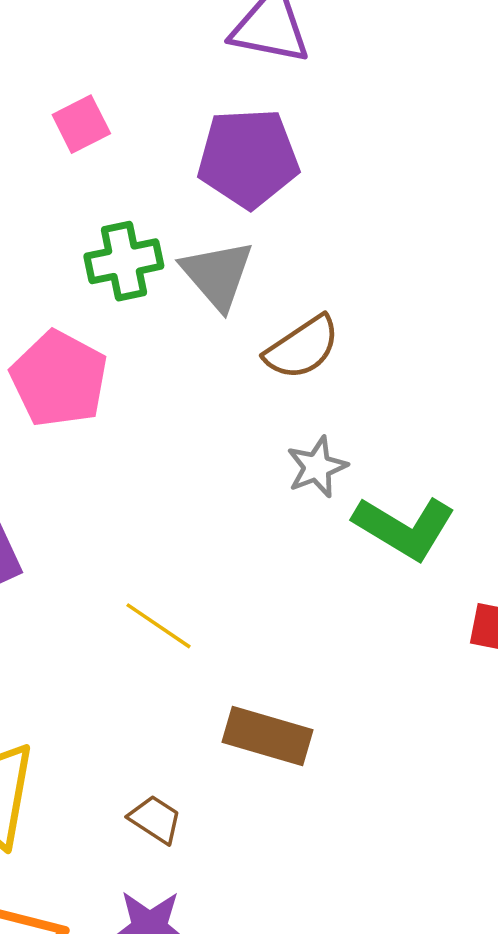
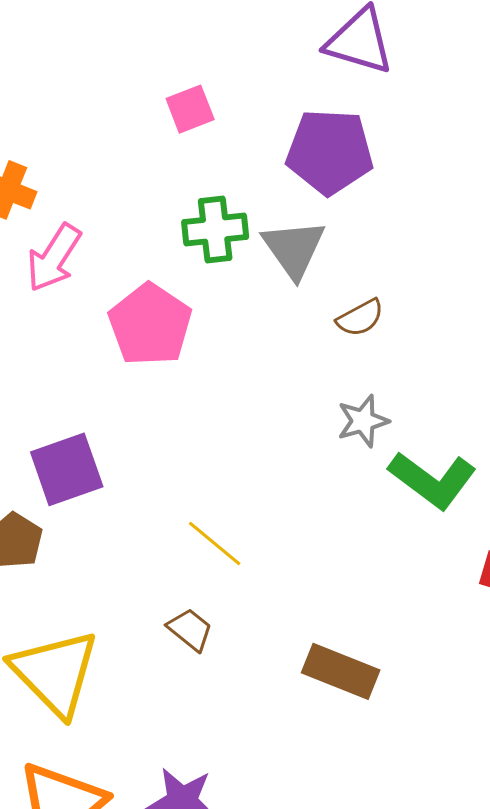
brown semicircle: (302, 348) -> (360, 318), size x0.7
brown rectangle: (268, 736) -> (341, 671), moved
brown trapezoid: (155, 819) -> (190, 630), moved

